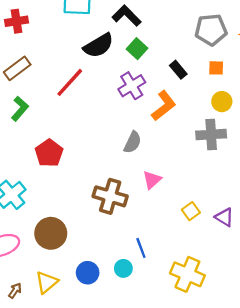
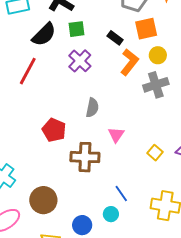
green square: (137, 49) -> (76, 29), turned -36
orange square: (216, 68) -> (146, 29), size x1.6
orange L-shape: (164, 106) -> (129, 62), moved
red pentagon: (49, 153) -> (54, 130), moved

